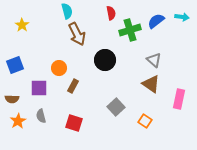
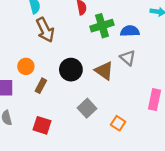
blue semicircle: (156, 21) -> (130, 31), moved, turned 36
black circle: (105, 60) -> (71, 70), moved
brown triangle: (151, 84) -> (104, 71), moved

